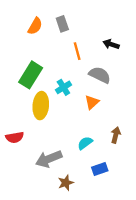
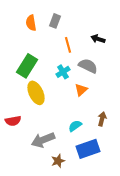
gray rectangle: (62, 24) -> (55, 21), turned 40
orange semicircle: (35, 26) -> (31, 23), turned 140
cyan cross: (63, 87) -> (63, 72), moved
yellow ellipse: (41, 106) -> (36, 93), turned -30
blue rectangle: (100, 169) -> (88, 149), size x1.6

